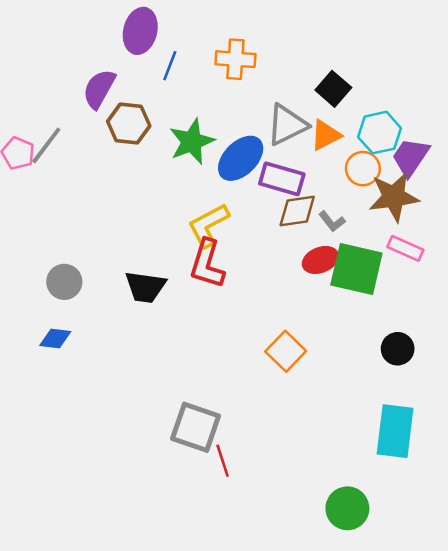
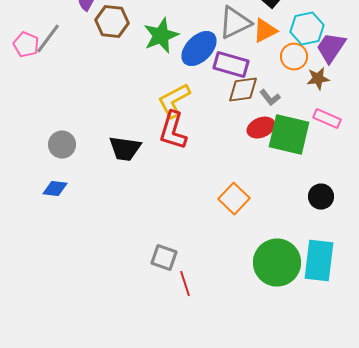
brown star: (394, 197) -> (318, 79), size x0.6
gray square: (196, 427) -> (164, 258), size x0.7
green circle: (347, 508) -> (277, 263), moved, size x1.4

